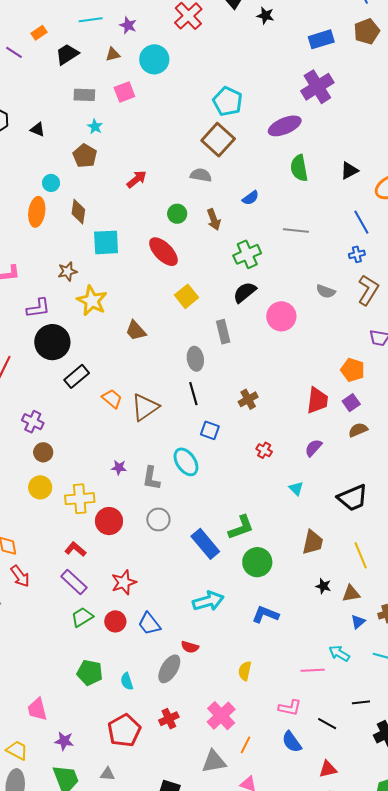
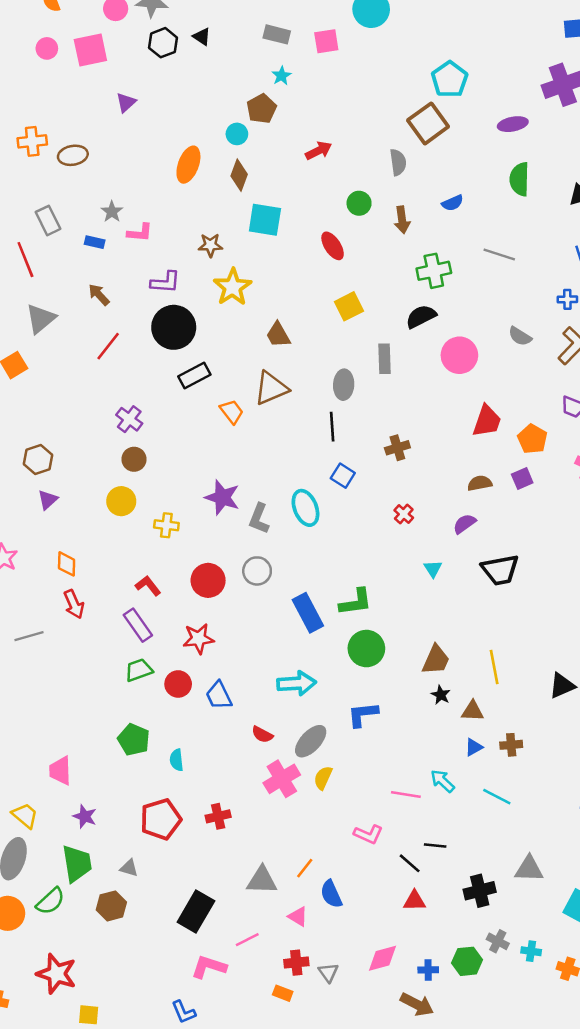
purple ellipse: (285, 126) -> (513, 124), size x0.7
black triangle: (38, 129) -> (202, 37), moved
gray semicircle: (201, 175) -> (398, 162), turned 60
cyan circle: (51, 183) -> (237, 134), moved
red ellipse: (163, 252) -> (333, 246), size x0.7
red trapezoid: (317, 400) -> (487, 421), moved
brown triangle: (145, 407) -> (271, 388), moved
brown semicircle: (358, 430) -> (480, 483), moved
purple star: (119, 468) -> (222, 497), size x1.8
black trapezoid: (353, 498) -> (500, 570), moved
yellow cross: (80, 499) -> (166, 525), size x0.7
red circle: (109, 521) -> (208, 580), moved
brown trapezoid: (313, 542) -> (436, 660), moved
blue L-shape: (265, 615) -> (363, 714), turned -40
gray ellipse: (169, 669) -> (311, 741), moved
black line: (361, 702) -> (435, 845), moved
pink cross: (221, 716) -> (282, 779), moved
blue semicircle: (292, 742) -> (331, 894), moved
red triangle: (328, 769) -> (414, 901), moved

